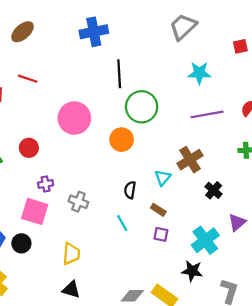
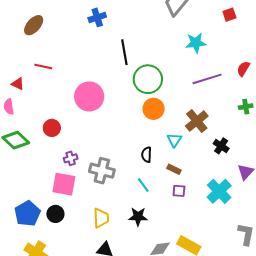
blue cross: (94, 32) -> (97, 17), size x0.7
orange circle: (122, 140) -> (154, 109), moved
gray cross: (78, 202) -> (102, 171), size x1.4
black star: (192, 271) -> (138, 217), moved

